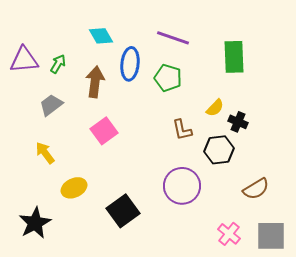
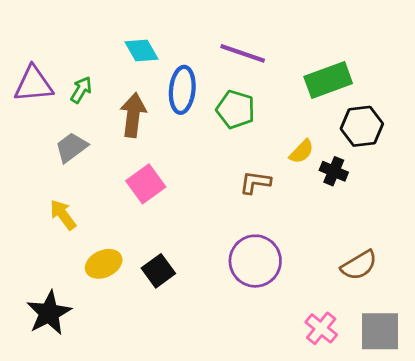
green rectangle: (234, 57) -> (328, 80), turned 72
brown L-shape: (182, 130) -> (255, 182), turned 110
black hexagon: (219, 150) -> (362, 126), moved
black square: (123, 211) -> (158, 271), moved, size x0.7

